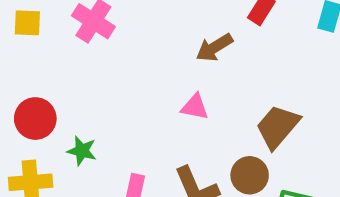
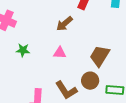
green star: (82, 151) -> (23, 50), moved

